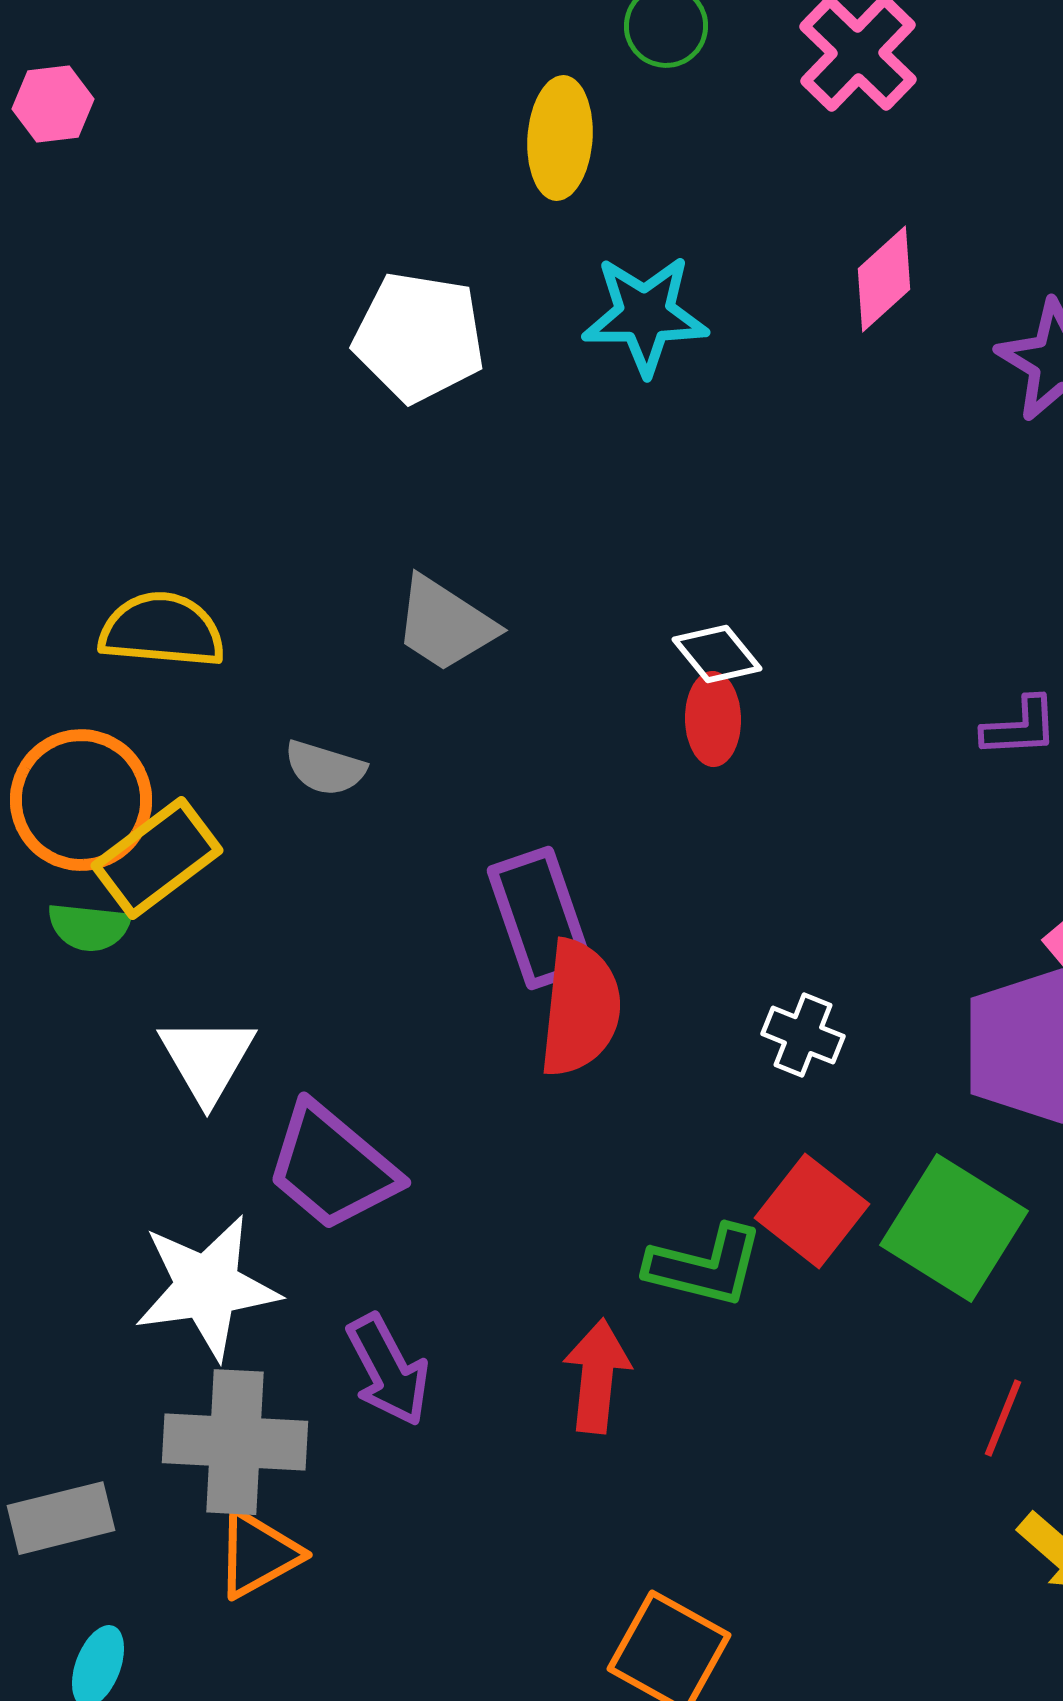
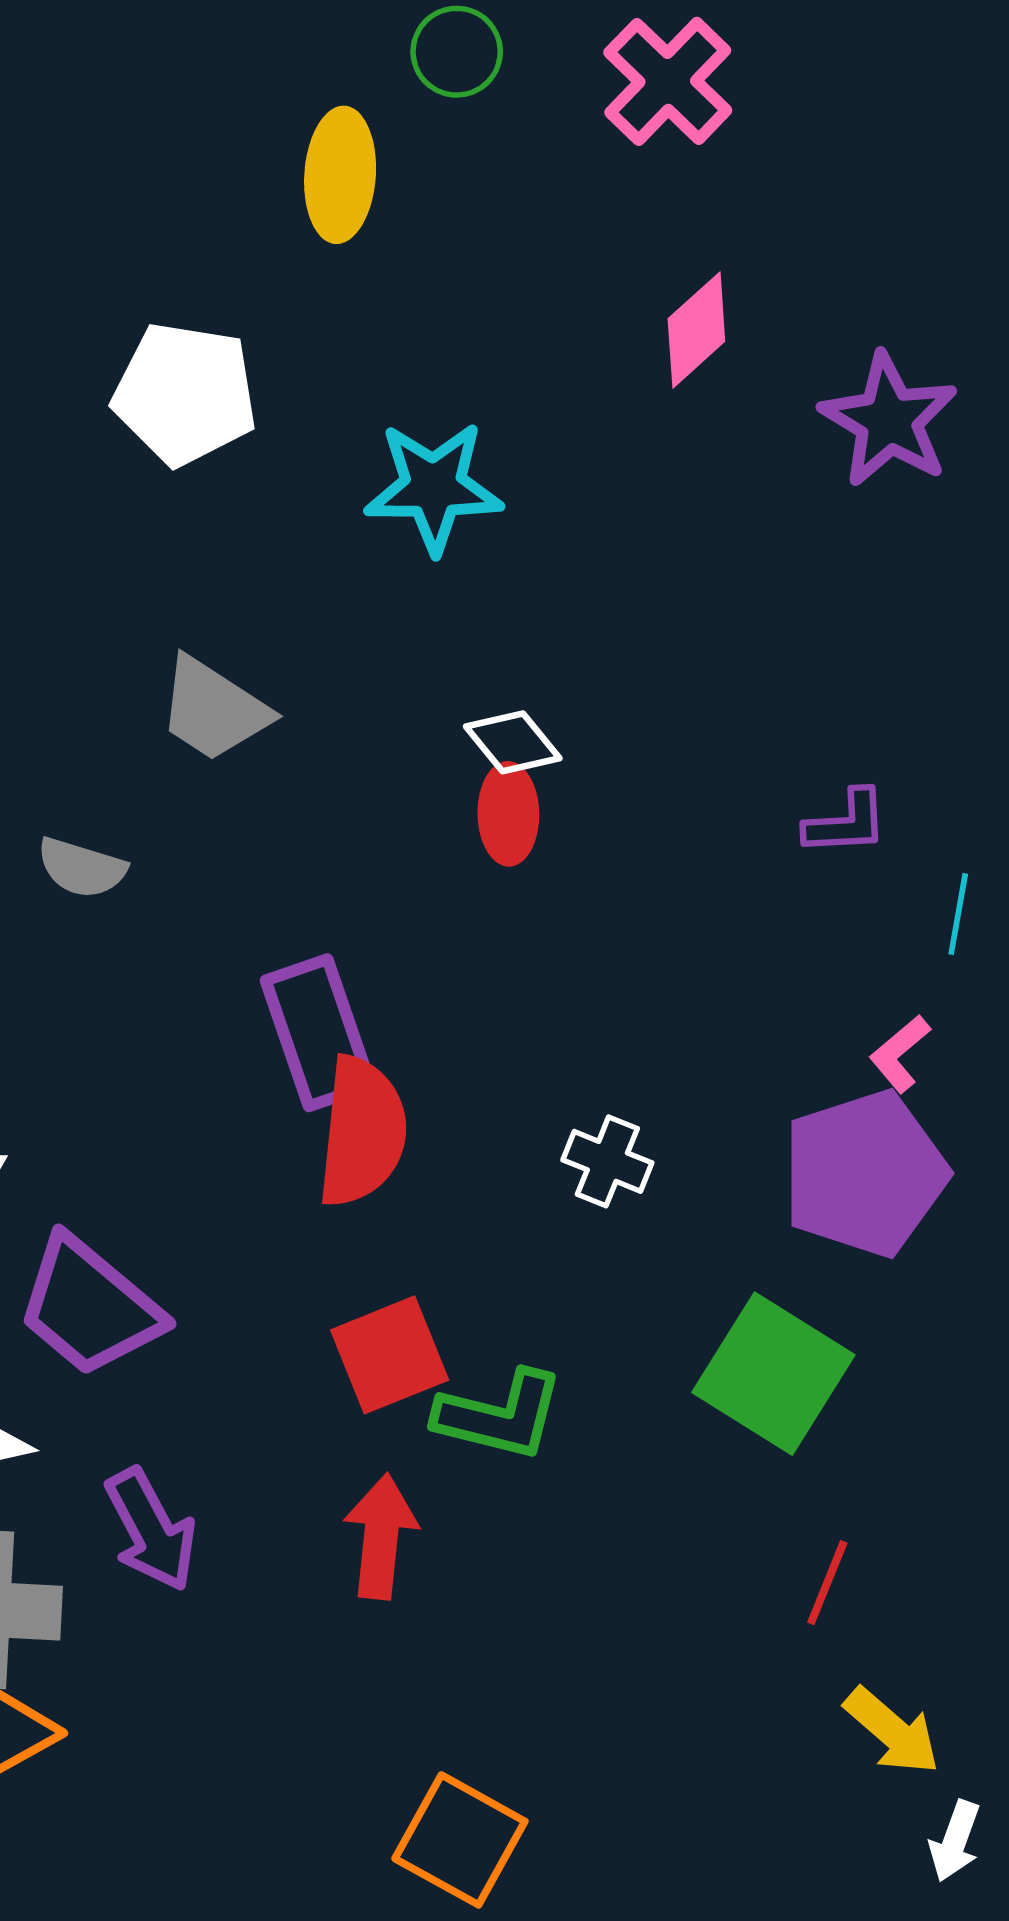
cyan star: (645, 315) -> (434, 487), moved
red square: (812, 1211) -> (390, 1355), moved, turned 30

